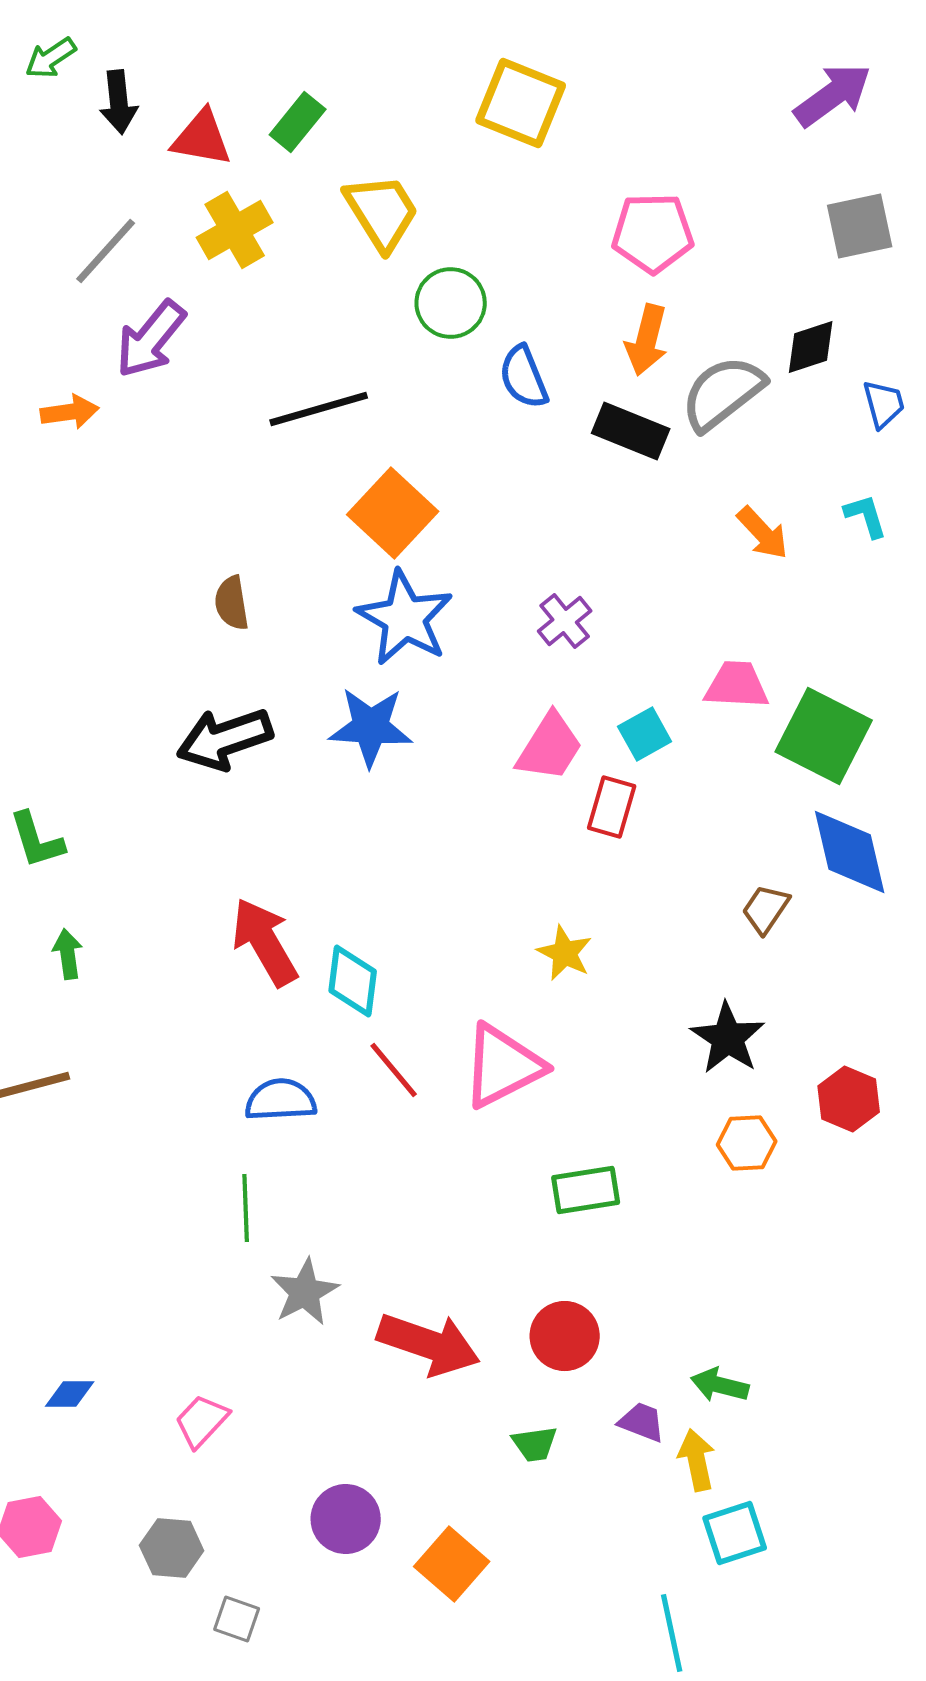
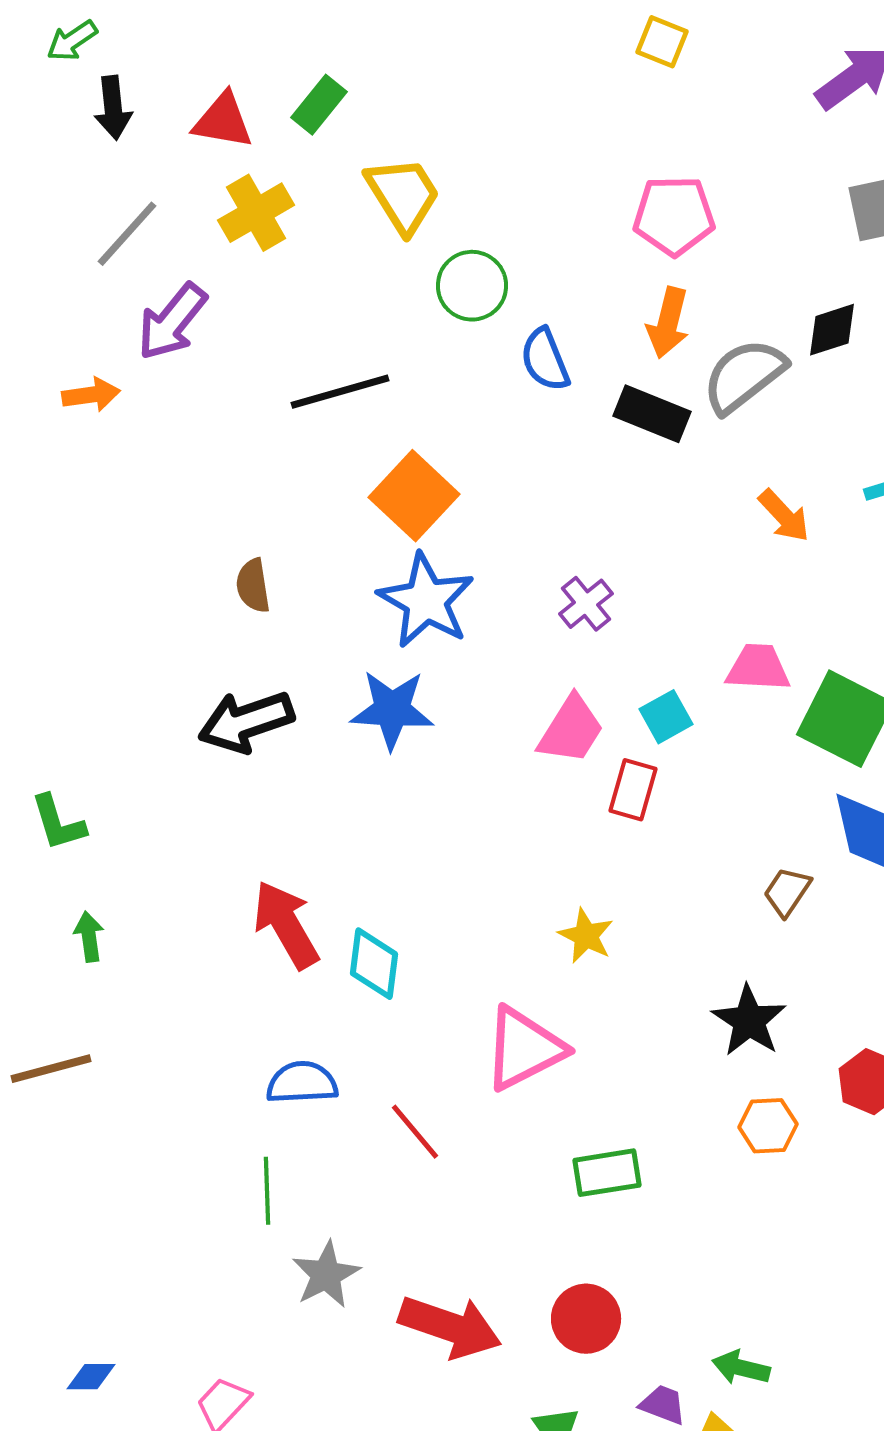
black arrow: (119, 102) -> (113, 108), moved
yellow square: (521, 103) -> (662, 42), moved, size x0.6
red line: (394, 1070) -> (415, 1132), moved

